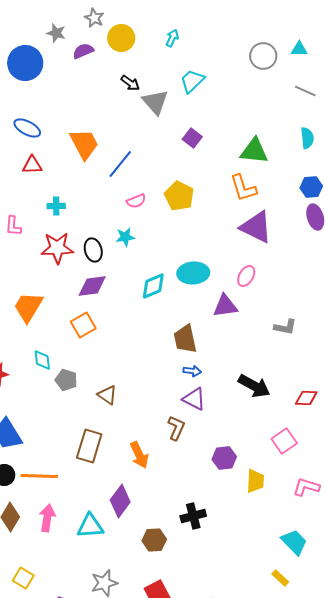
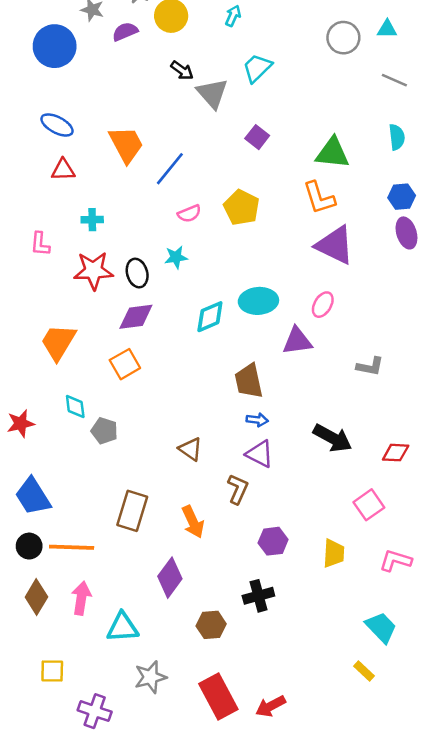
brown triangle: (107, 395) -> (191, 449), moved
purple hexagon: (224, 458) -> (273, 541), moved
cyan triangle: (90, 526) -> (123, 627), moved
yellow square: (23, 578) -> (52, 671), turned -30

